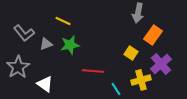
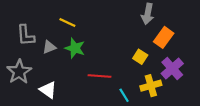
gray L-shape: (24, 33) -> (26, 35), turned 35
green star: (70, 45) -> (75, 48), turned 30

